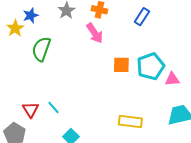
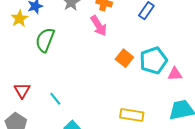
orange square: (121, 65) -> (124, 58), turned 36
red triangle: (30, 110) -> (22, 90), moved

